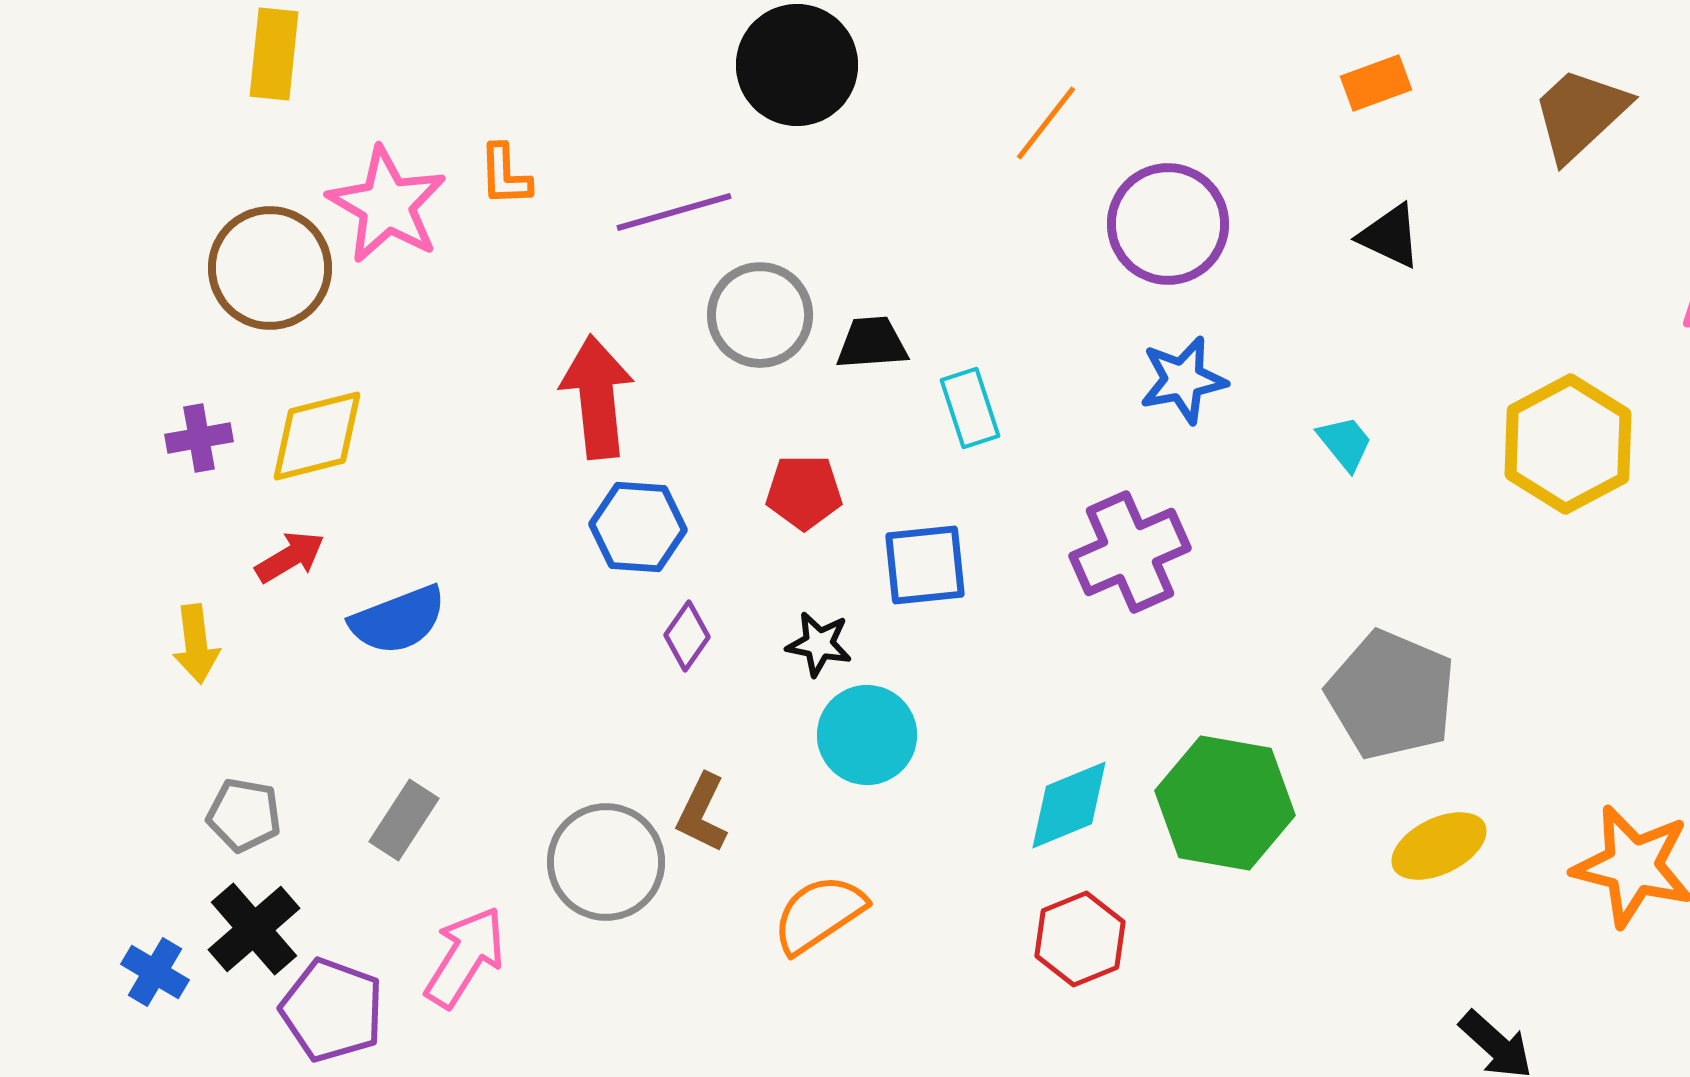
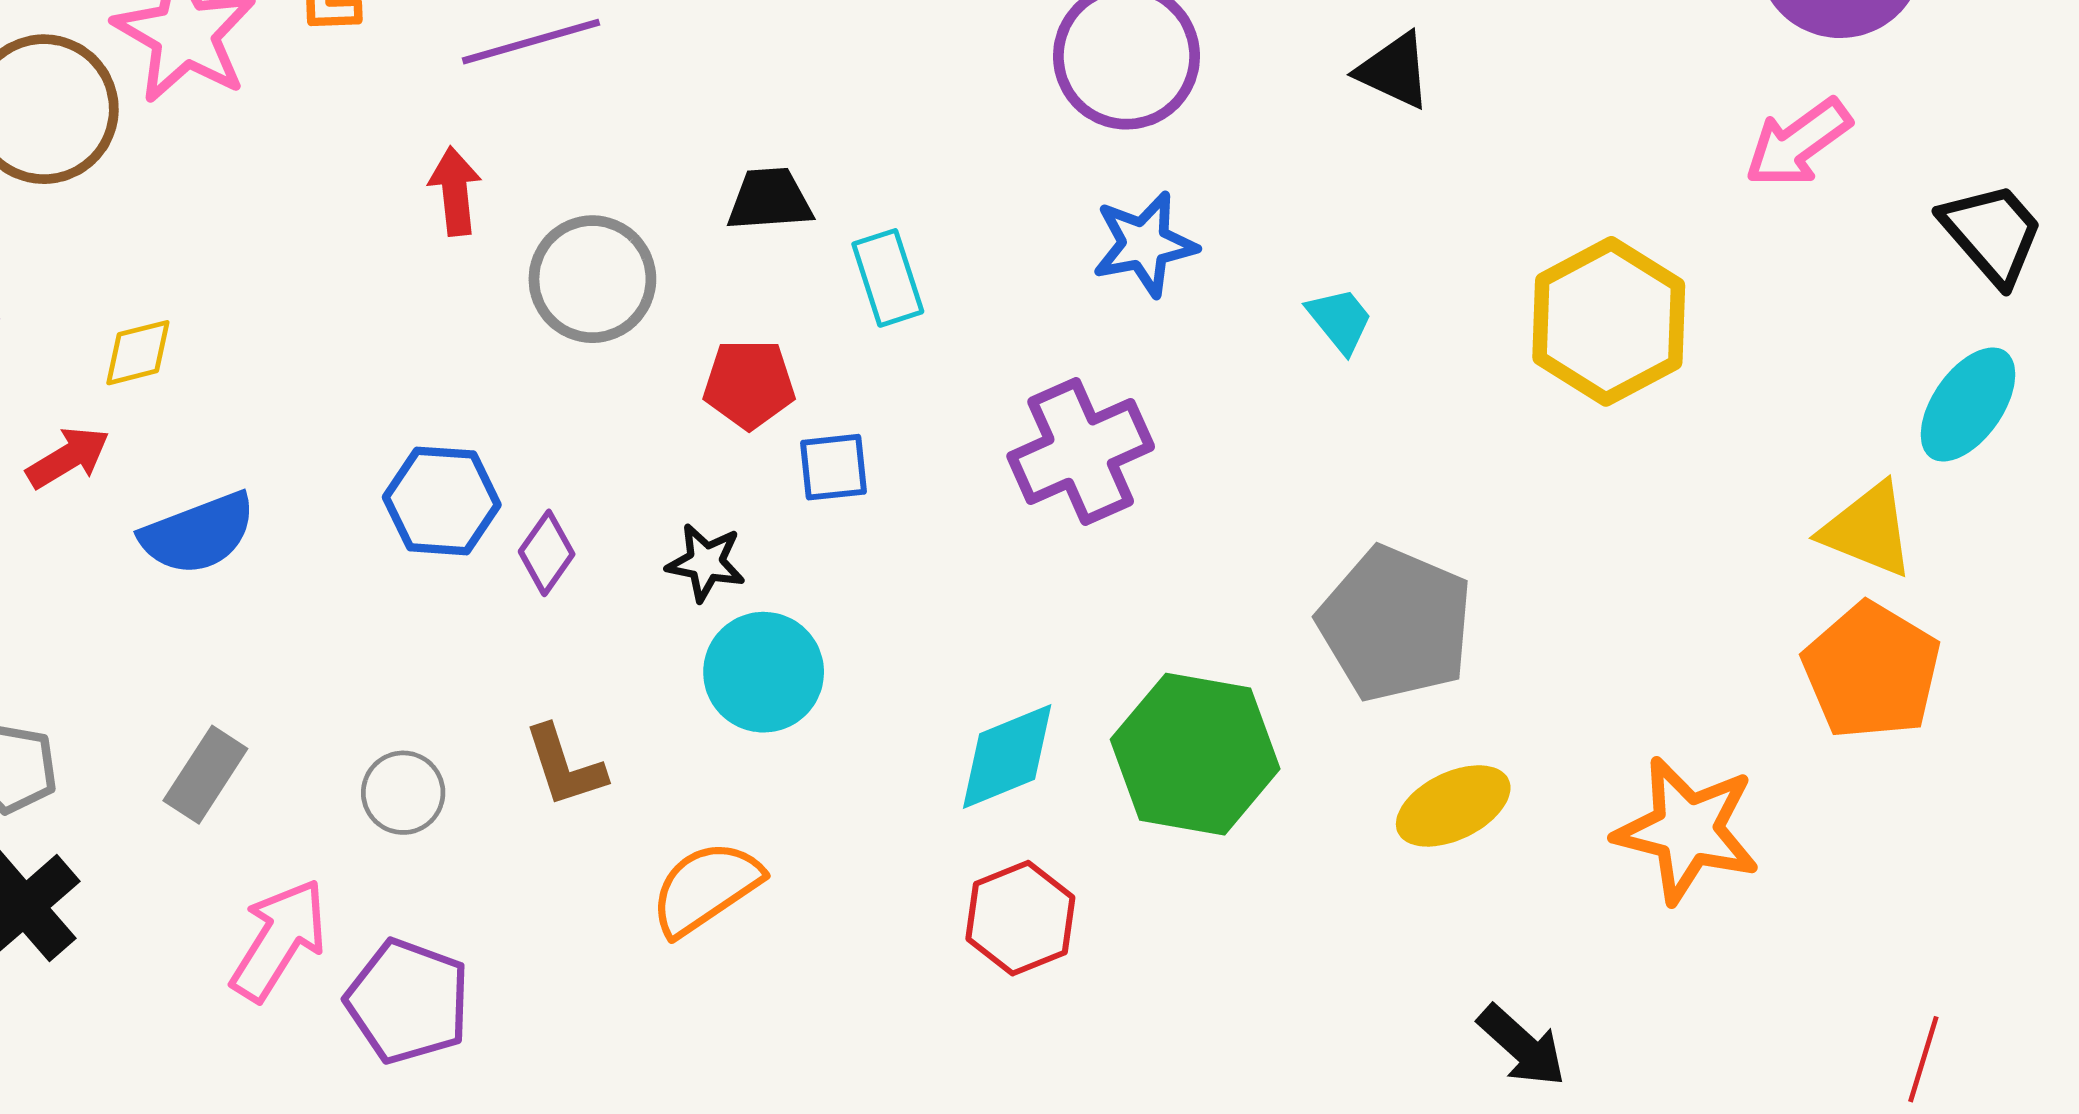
gray circle: (760, 315) -> (592, 279), moved
red arrow: (597, 397) -> (455, 191), moved, size x0.6
yellow diamond: (317, 436) -> (138, 353), moved, size x0.6
red pentagon: (804, 492) -> (749, 384), moved
blue hexagon: (638, 527) -> (442, 501), moved
blue square: (925, 565) -> (834, 467), size x0.7
brown L-shape: (702, 813) -> (565, 766), turned -44
gray circle: (606, 862) -> (403, 793), moved, size x0.6
purple pentagon: (332, 1010) -> (408, 1001), moved

